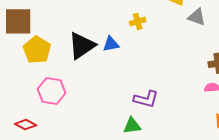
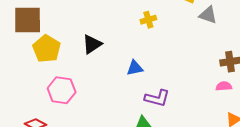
blue triangle: (111, 44) -> (135, 68), moved
black triangle: (82, 46) -> (92, 44), size x0.7

